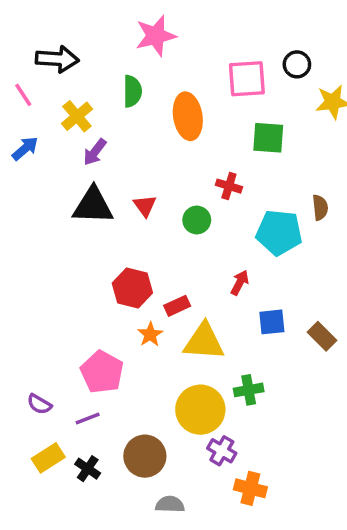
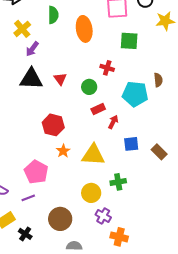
red rectangle: (177, 306) -> (98, 109), moved
yellow circle: (200, 410) -> (91, 193), size x0.7
black cross: (88, 469) -> (25, 234), moved

